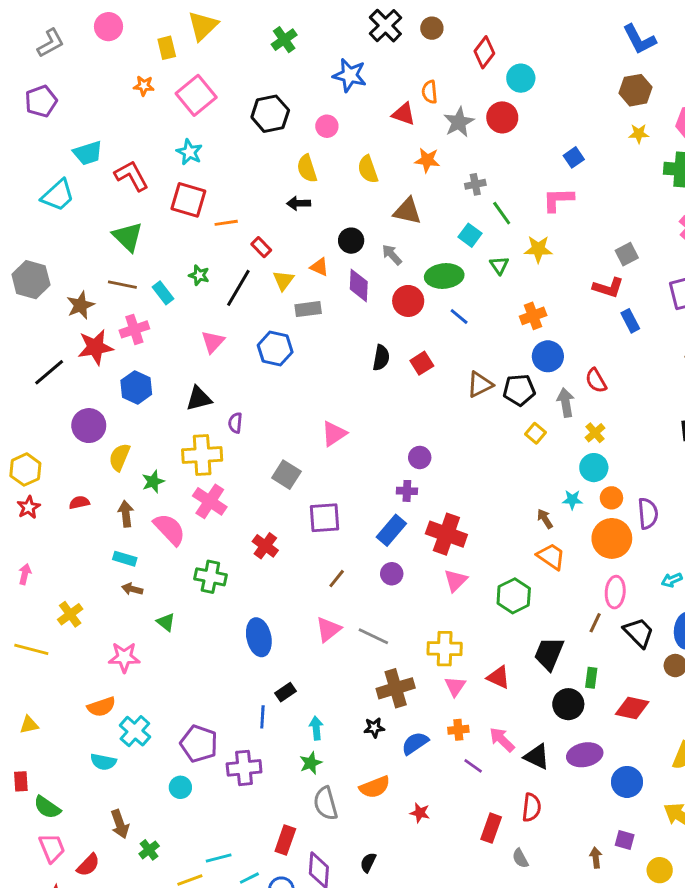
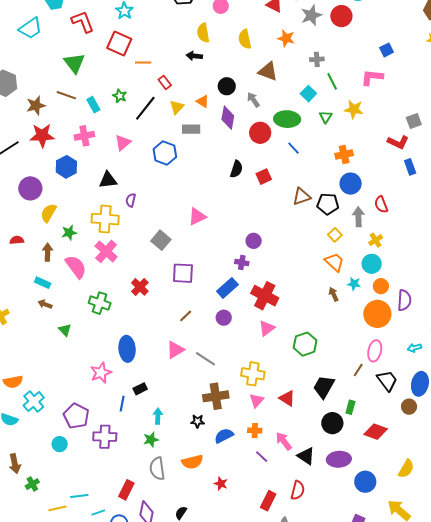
pink cross: (134, 329) -> (84, 136), moved
orange trapezoid: (551, 556) -> (335, 262), moved
pink star: (124, 657) -> (101, 373), moved, turned -30

